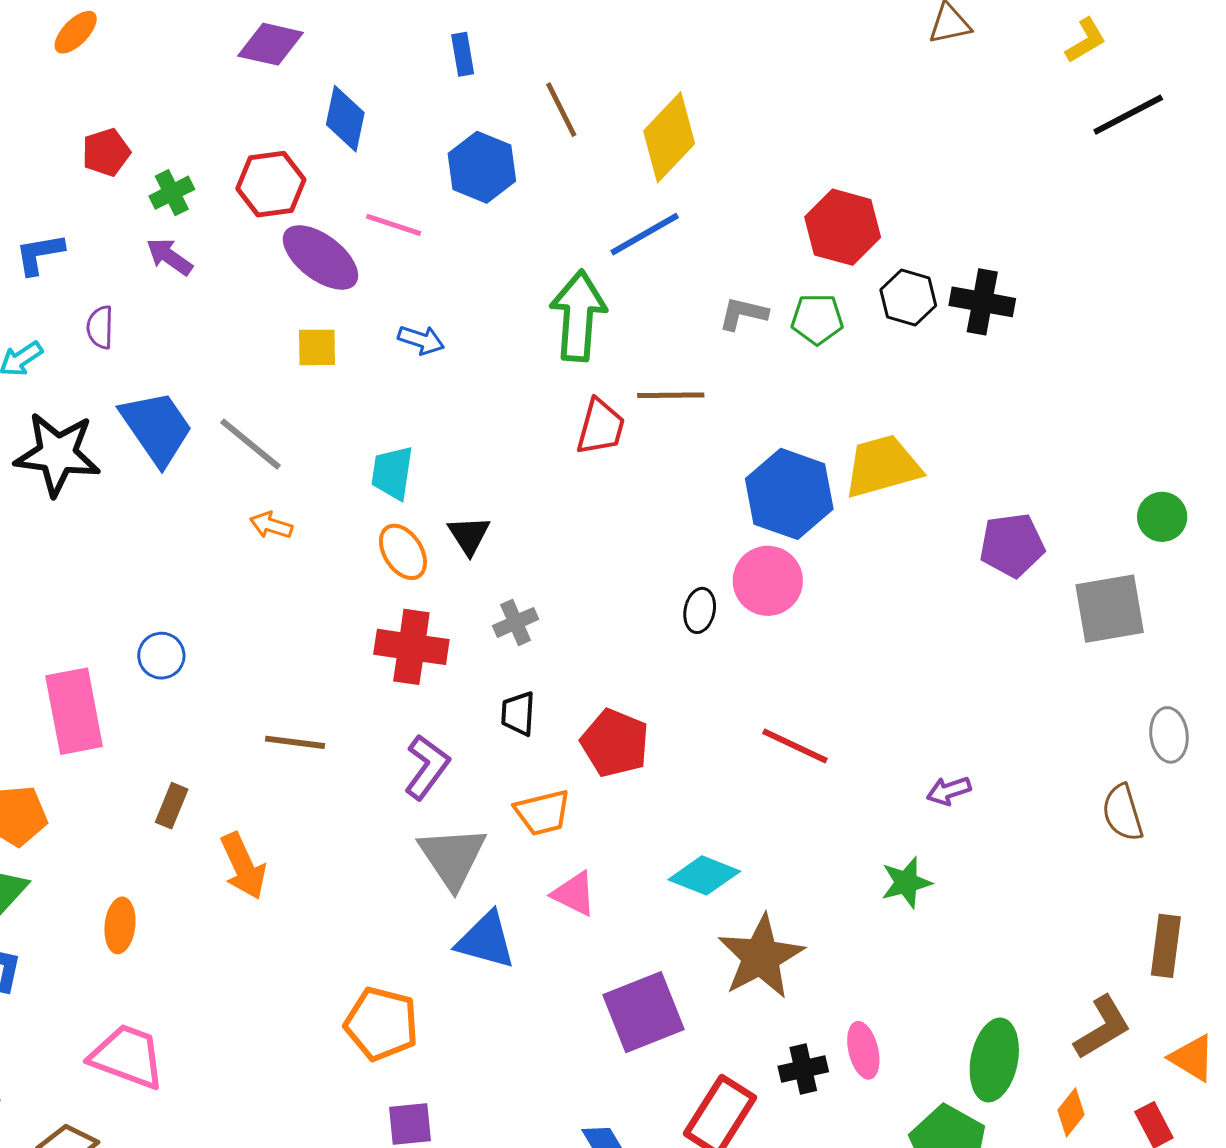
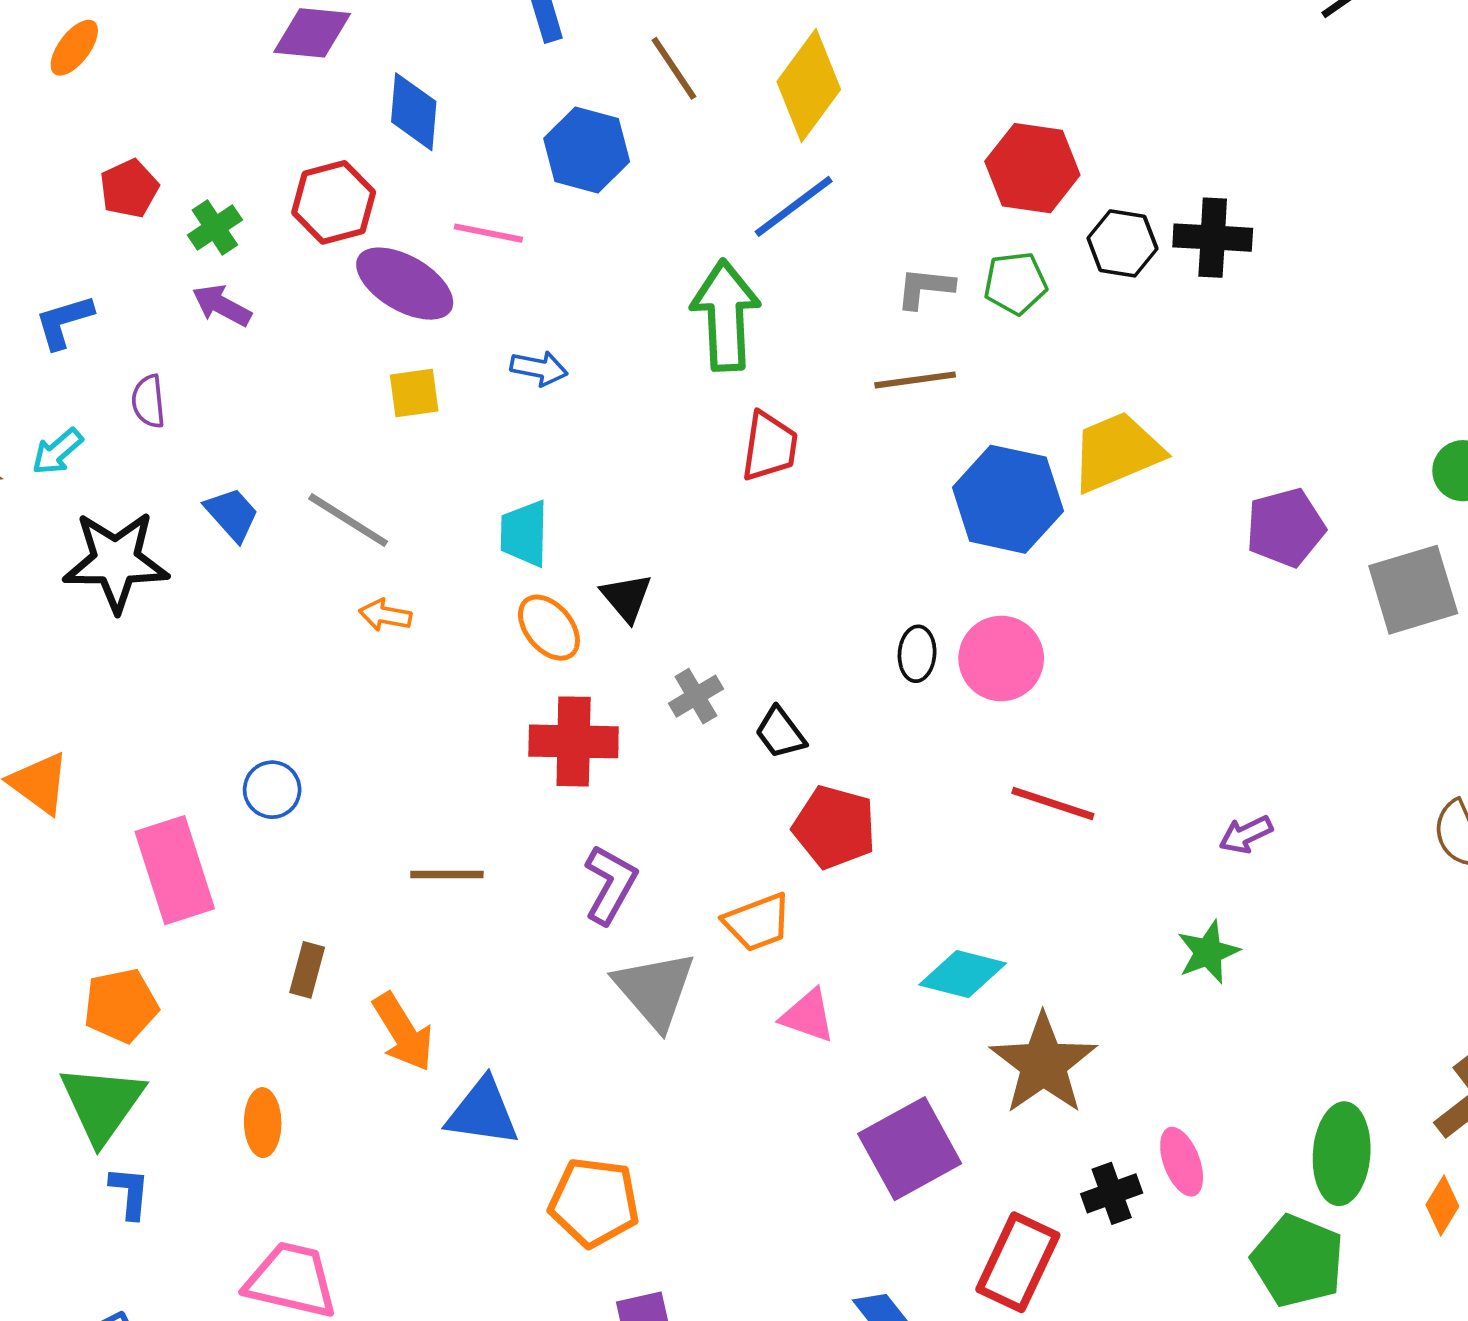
brown line: (671, 395) -> (915, 380), moved
blue trapezoid: (157, 428) -> (232, 514), size x0.6
pink circle: (768, 581) -> (1001, 658), moved
black trapezoid: (518, 713) -> (780, 733), moved, turned -33
blue triangle: (486, 940) -> (483, 1112), moved

